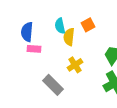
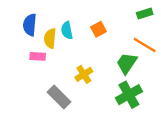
blue semicircle: (27, 32) -> (30, 25), moved
yellow semicircle: (69, 37) -> (50, 38), moved

